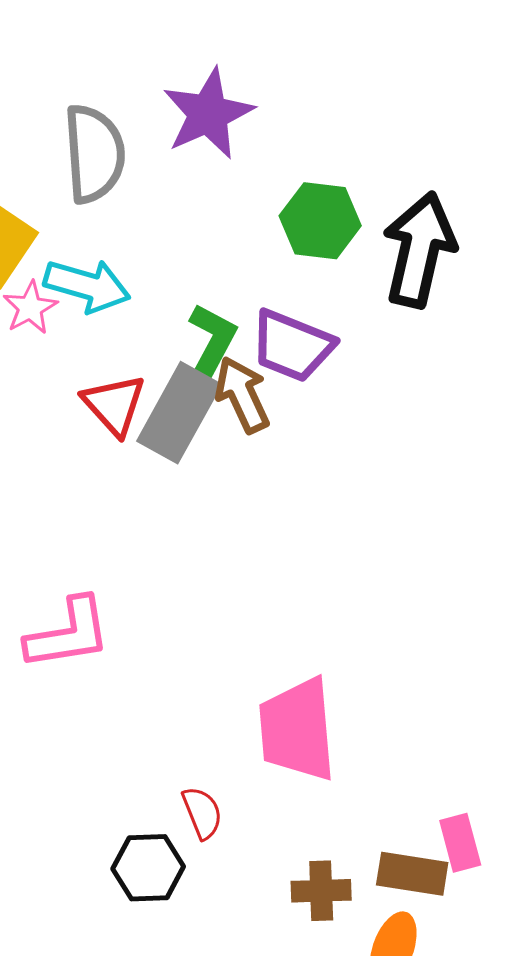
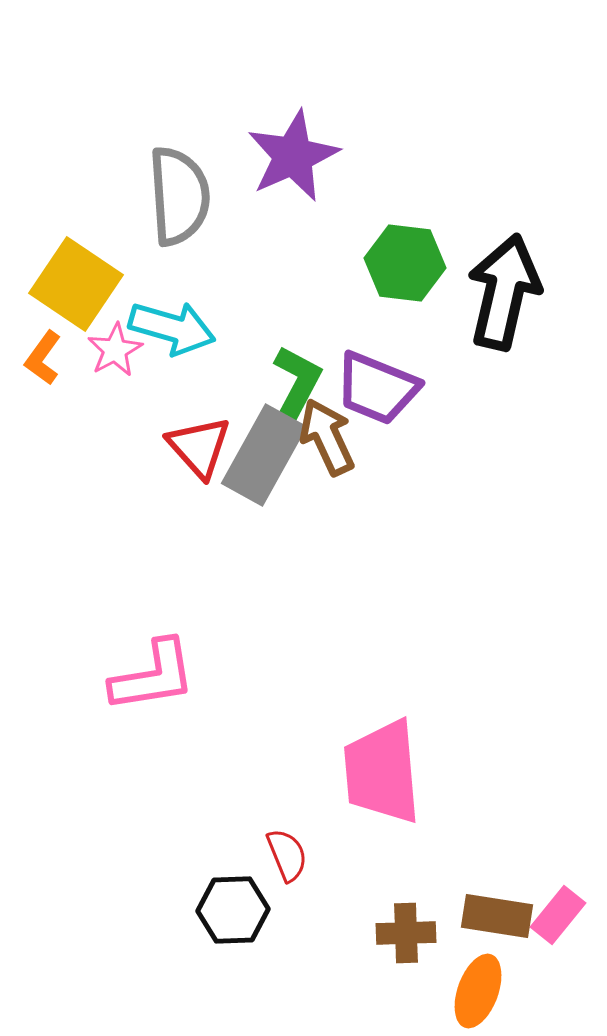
pink rectangle: (460, 843) -> (558, 915), moved, turned 54

